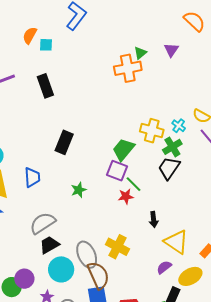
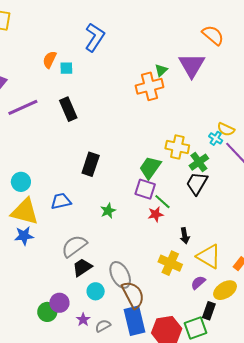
purple triangle: (171, 50) -> (192, 65), size x1.8
cyan cross: (179, 126) -> (216, 138), moved
blue trapezoid: (32, 177) -> (61, 201), turned -95
yellow cross: (117, 247) -> (170, 263), moved
cyan circle: (61, 269) -> (96, 291), size x0.7

